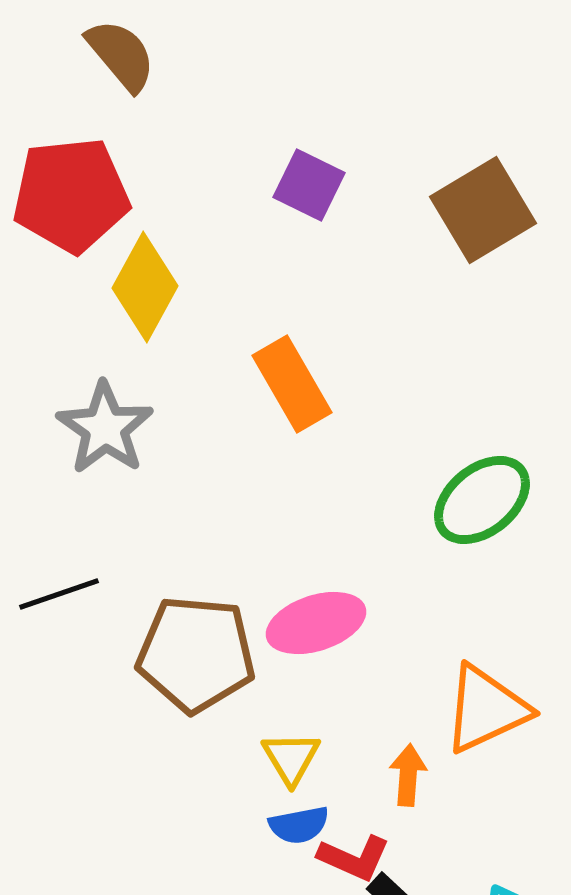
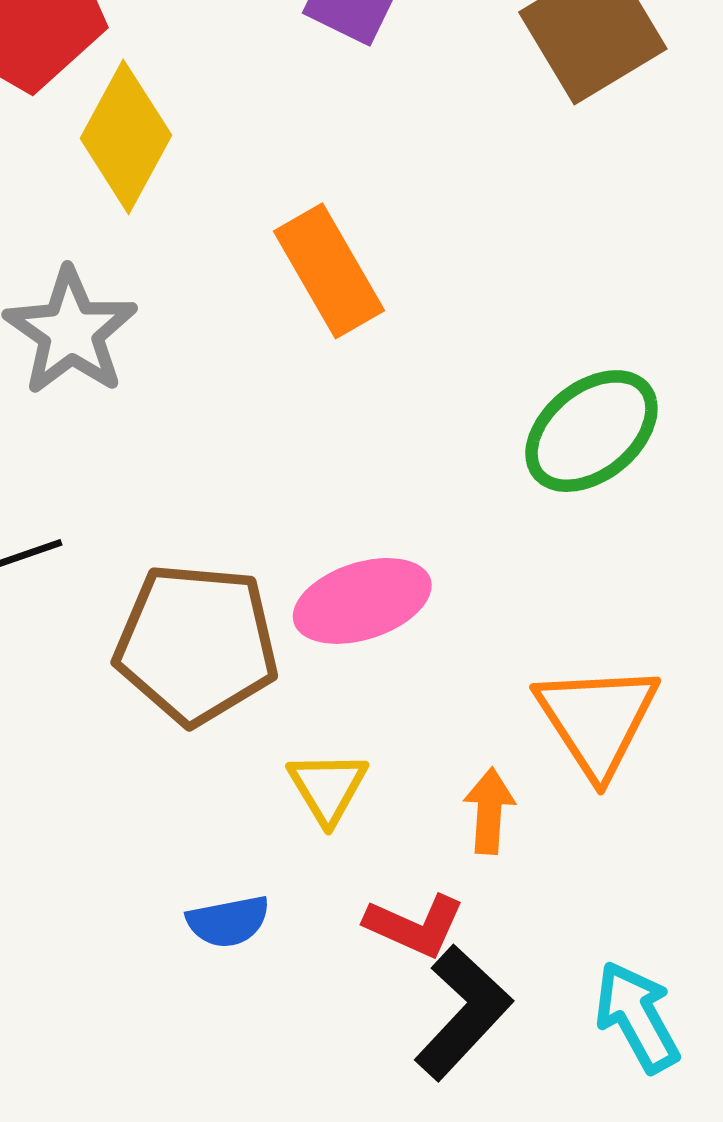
orange triangle: (486, 709) -> (597, 720), turned -38
blue semicircle: (299, 825) -> (228, 921), moved

